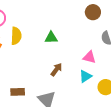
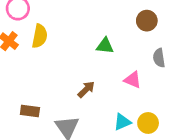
green triangle: (51, 38) -> (105, 46), moved
cyan triangle: (85, 76) -> (122, 122), moved

